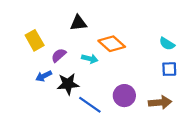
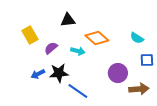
cyan semicircle: (167, 44) -> (137, 38), moved
blue arrow: (44, 76) -> (38, 74), moved
purple circle: (124, 96) -> (118, 73), moved

